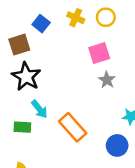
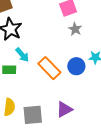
blue circle: (117, 145) -> (76, 66), moved

